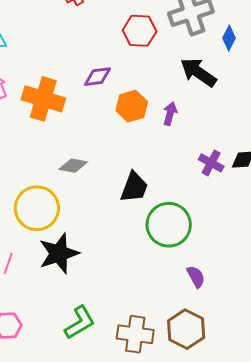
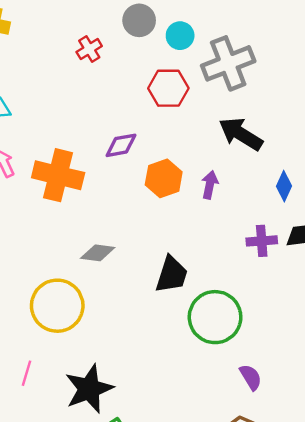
blue diamond: (229, 38) -> (284, 186), moved
purple cross: (211, 163) -> (262, 241), turned -30
black star: (59, 253) -> (89, 389), moved

